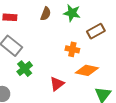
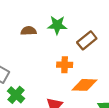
brown semicircle: (46, 14) -> (29, 31), turned -104

